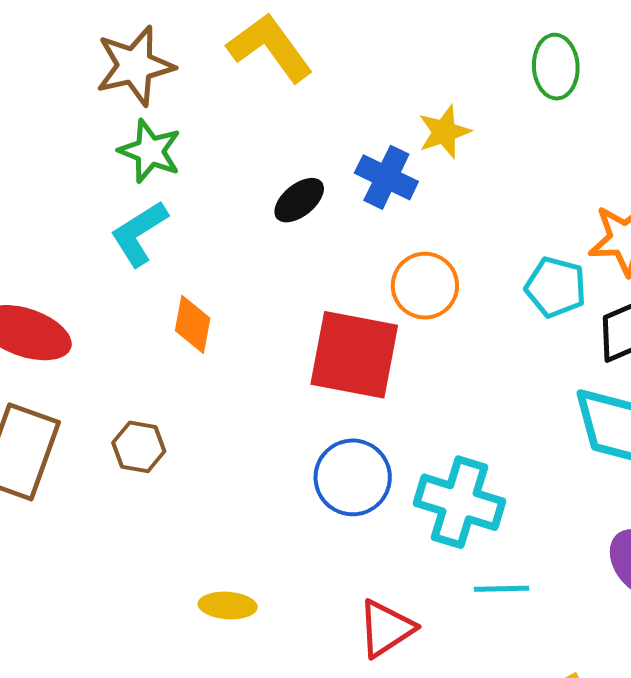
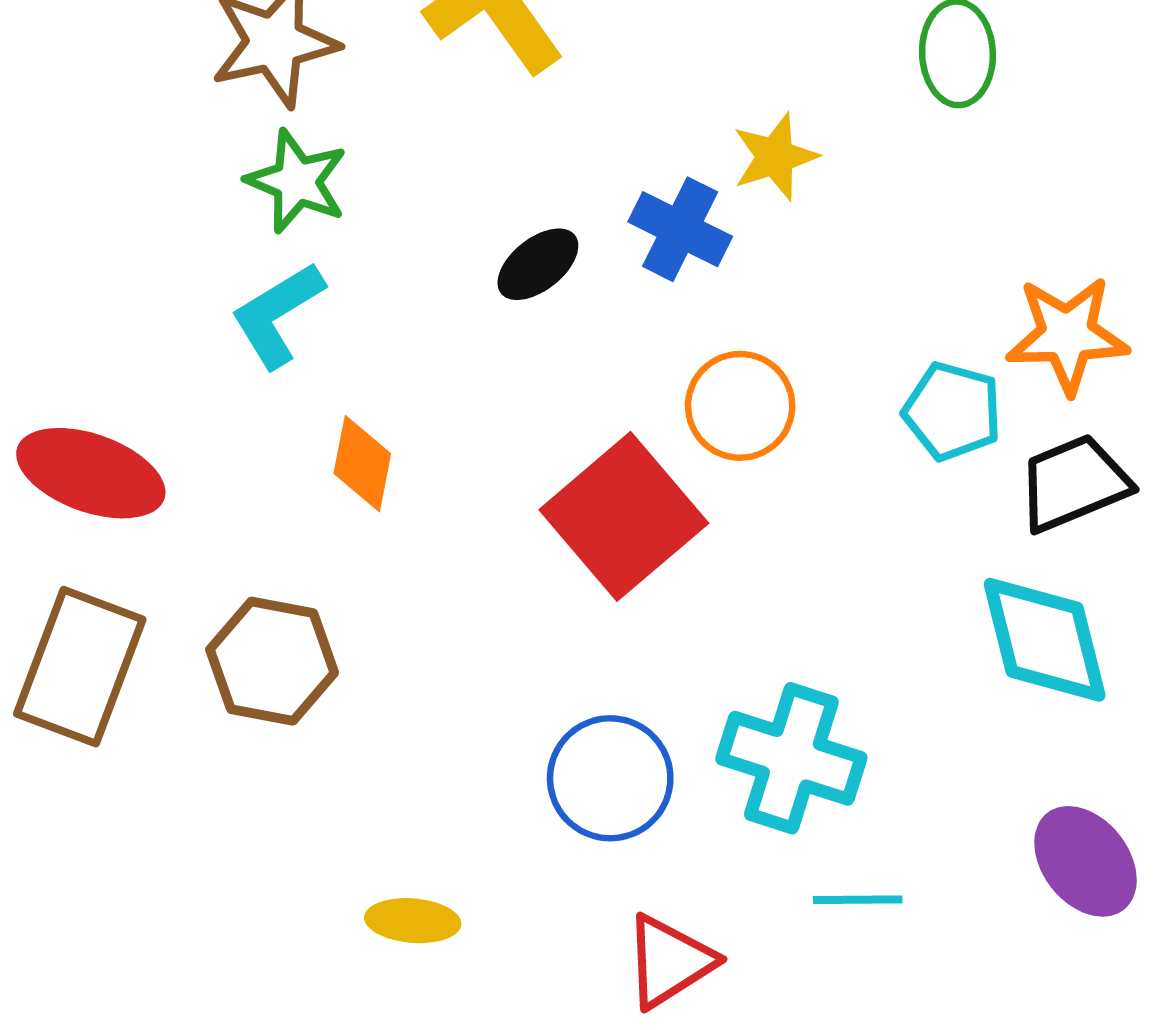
red square: (354, 355) -> (624, 516), turned 38
brown hexagon: (139, 447) -> (272, 661), size x1.5
blue circle: (353, 477) -> (610, 778), moved

